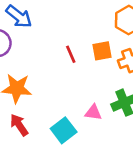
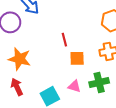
orange square: (102, 51) -> (77, 58), moved

